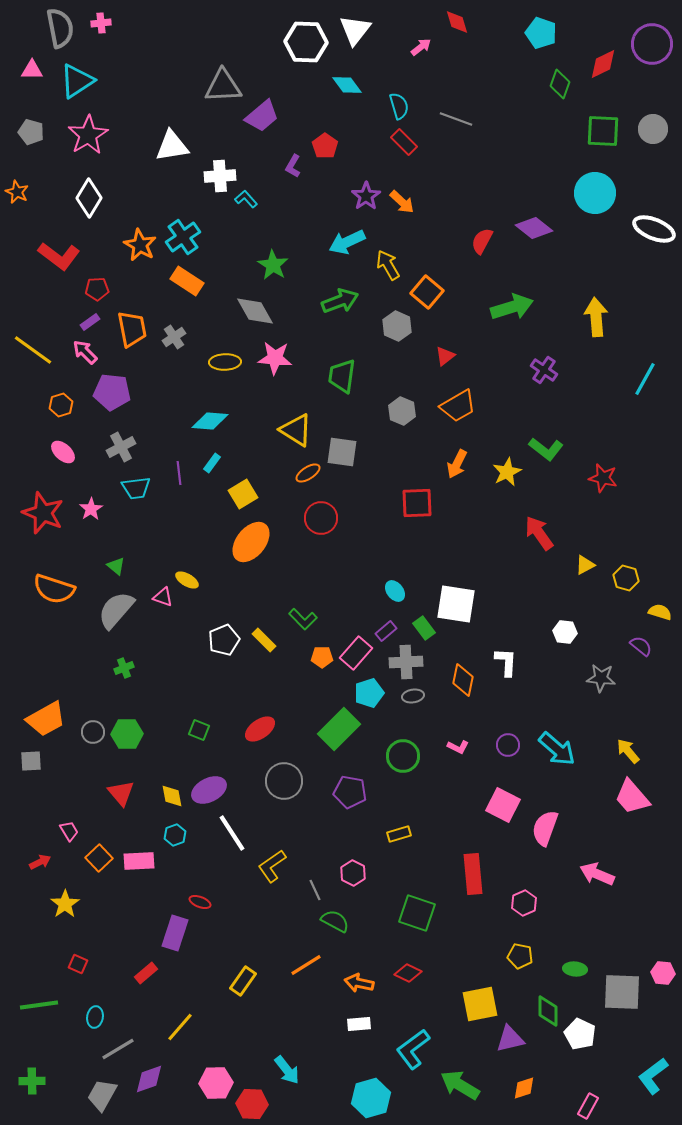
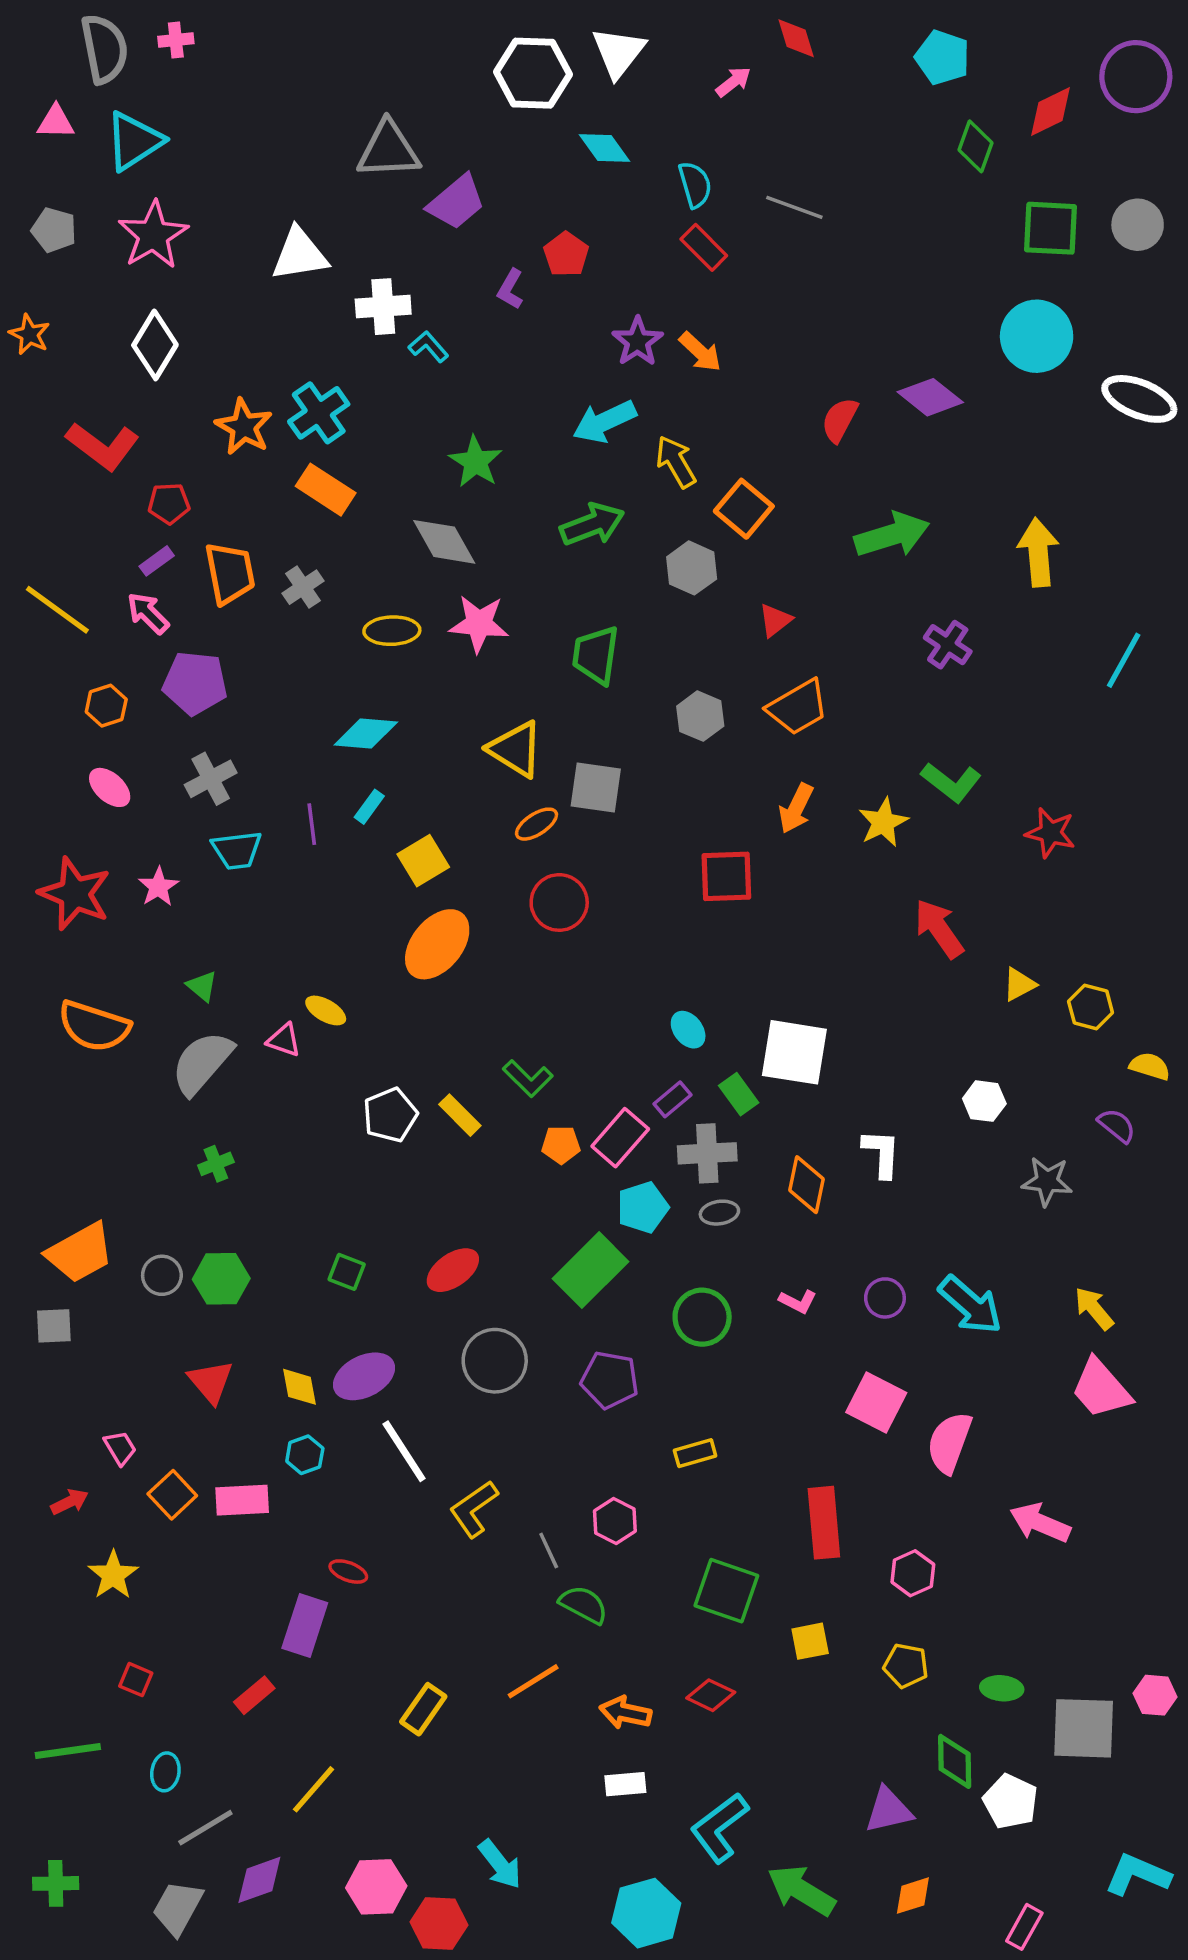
yellow square: (480, 1004) -> (810, 1641), moved, size x0.6
cyan L-shape: (653, 1076) -> (1138, 1875), turned 60

